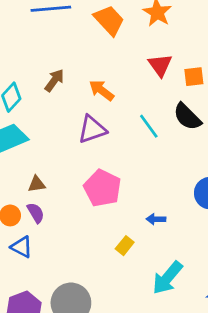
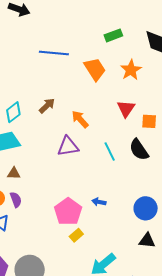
brown triangle: (37, 184) -> (14, 173), moved
pink pentagon: (102, 188) -> (68, 212), moved
blue arrow: (156, 219) -> (99, 202), moved

